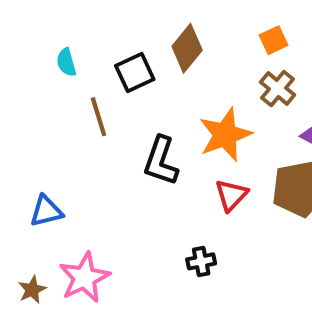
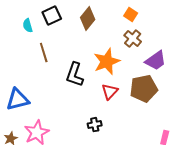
orange square: (274, 40) -> (131, 15), turned -32
black square: (135, 72) -> (52, 16), moved
blue triangle: (46, 211) -> (18, 100), size x1.4

